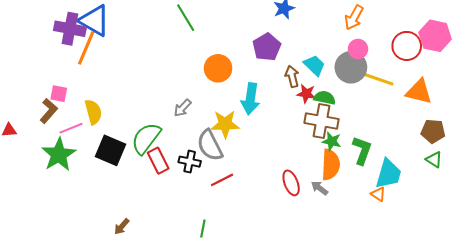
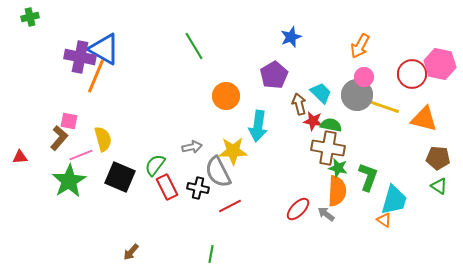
gray arrow: (183, 108) -> (192, 147), moved, turned -144
green semicircle: (146, 138) -> (155, 165), size x0.7
red ellipse: (291, 183) -> (298, 209), turned 65

